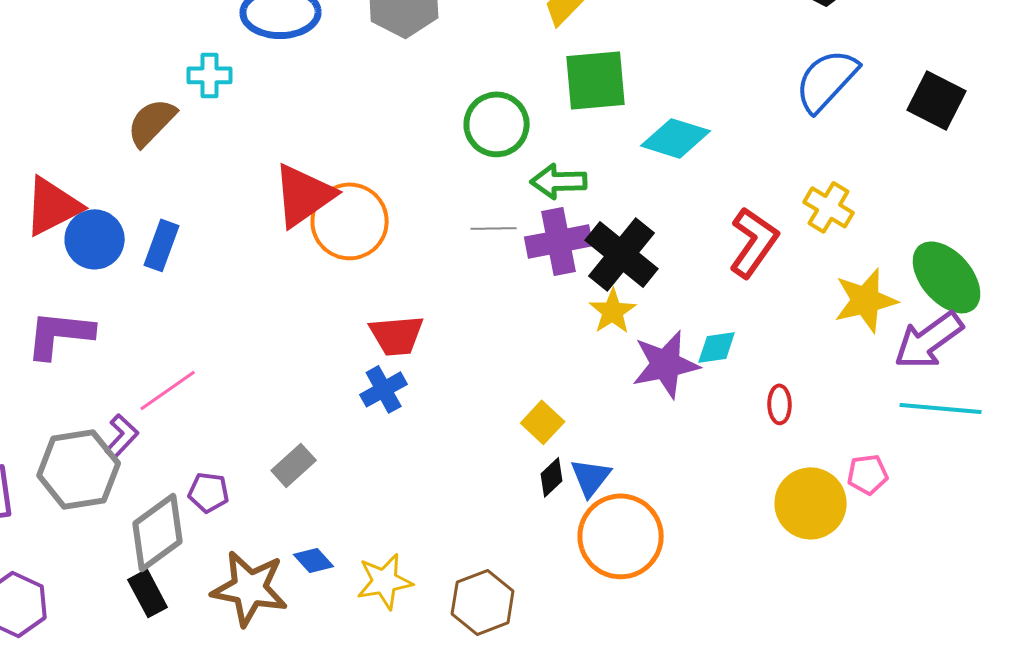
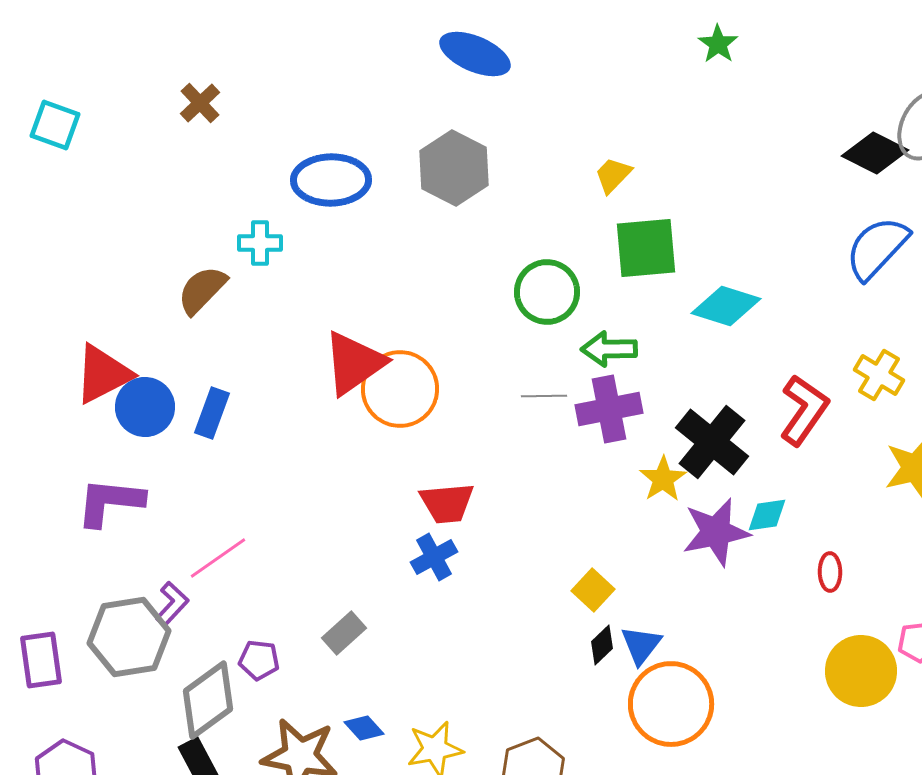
black cross: (622, 254) -> (712, 442), moved

